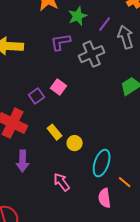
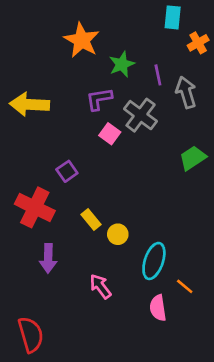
purple line: (105, 24) -> (158, 75), turned -49
gray cross: (92, 54) -> (141, 115), turned -30
pink square: (59, 87) -> (110, 134), moved

